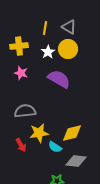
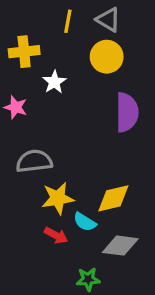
white star: (48, 52) -> (54, 82), moved
pink star: (21, 73) -> (16, 107), moved
purple semicircle: (59, 79) -> (127, 112), moved, turned 60
red arrow: (21, 145) -> (56, 235), moved, turned -32

